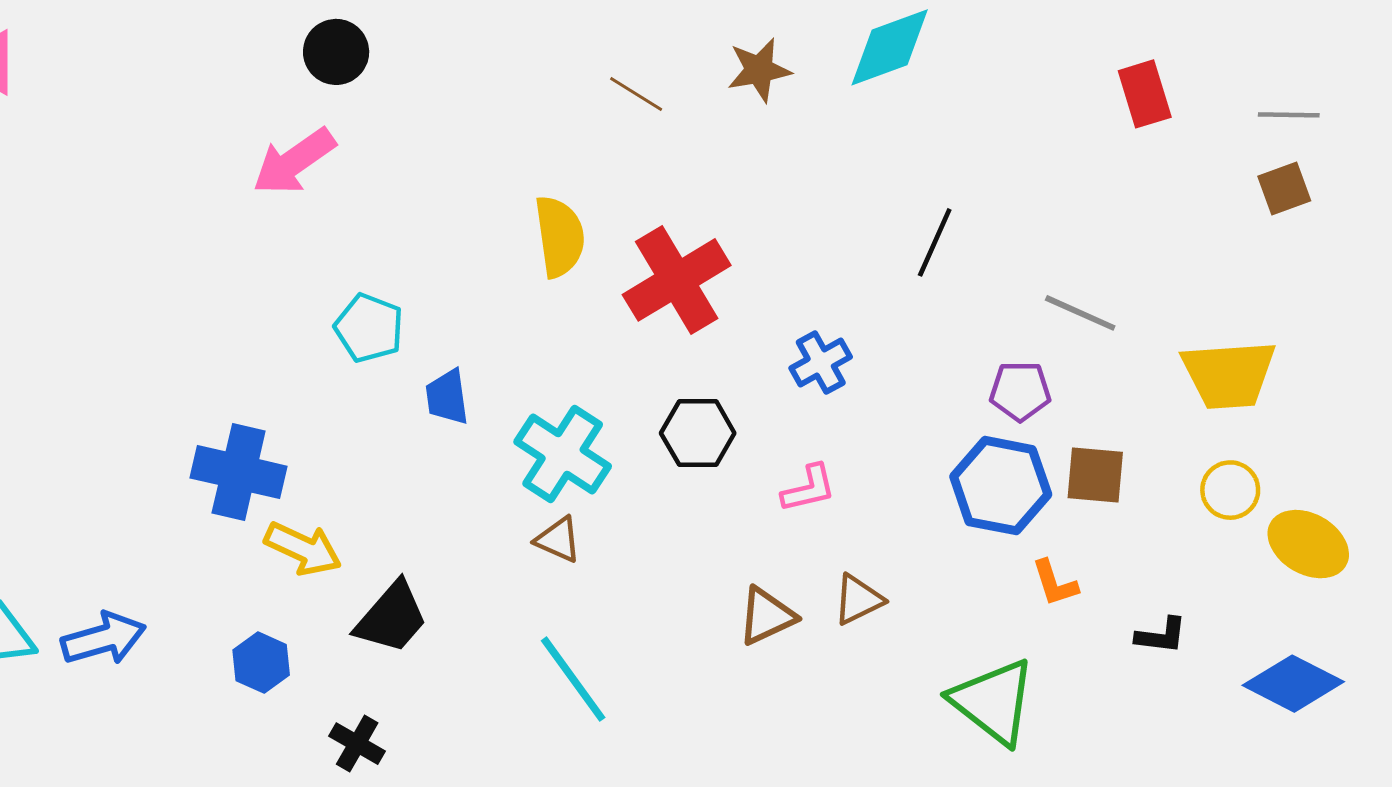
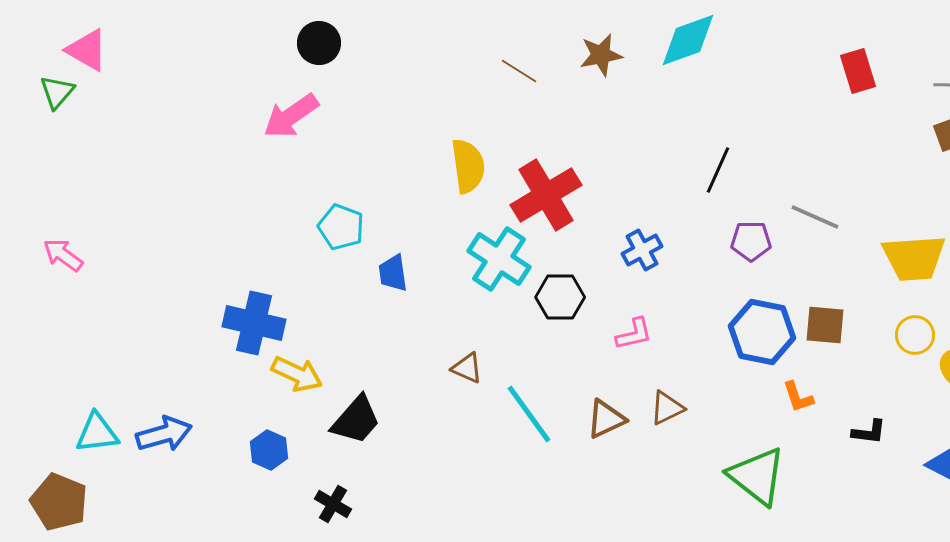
purple pentagon: (1020, 391) -> (751, 241), moved
cyan cross: (563, 454) -> (499, 259), moved
cyan line: (573, 679) -> (529, 414), moved

